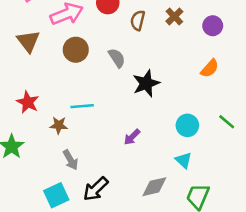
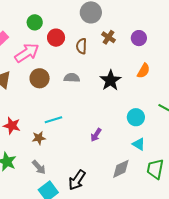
gray semicircle: (117, 58) -> (72, 78), turned -42
black star: (146, 83) -> (111, 80), moved
gray arrow: (70, 160) -> (39, 167), moved

